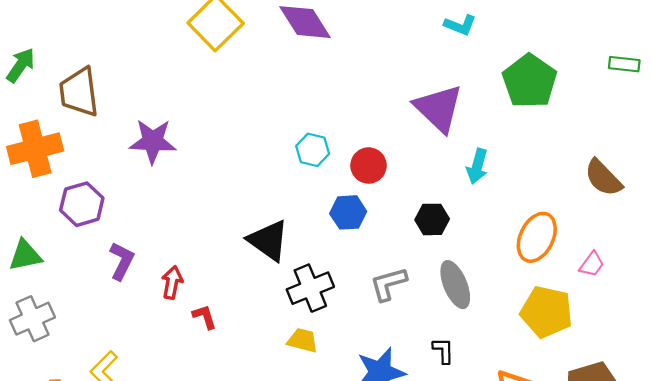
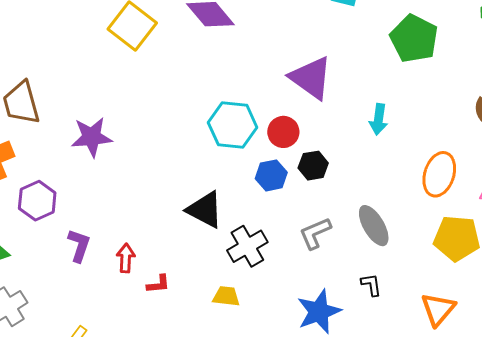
purple triangle: (438, 108) -> (311, 78), moved
cyan hexagon: (313, 150) -> (233, 125), size x1.6
black hexagon: (432, 219) -> (313, 166), moved
red L-shape: (205, 317) -> (158, 284), turned 110
yellow trapezoid: (303, 340) -> (226, 296), moved

